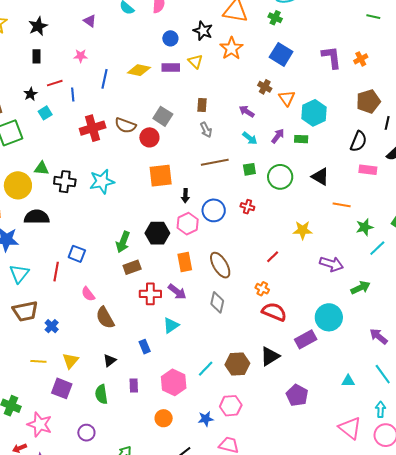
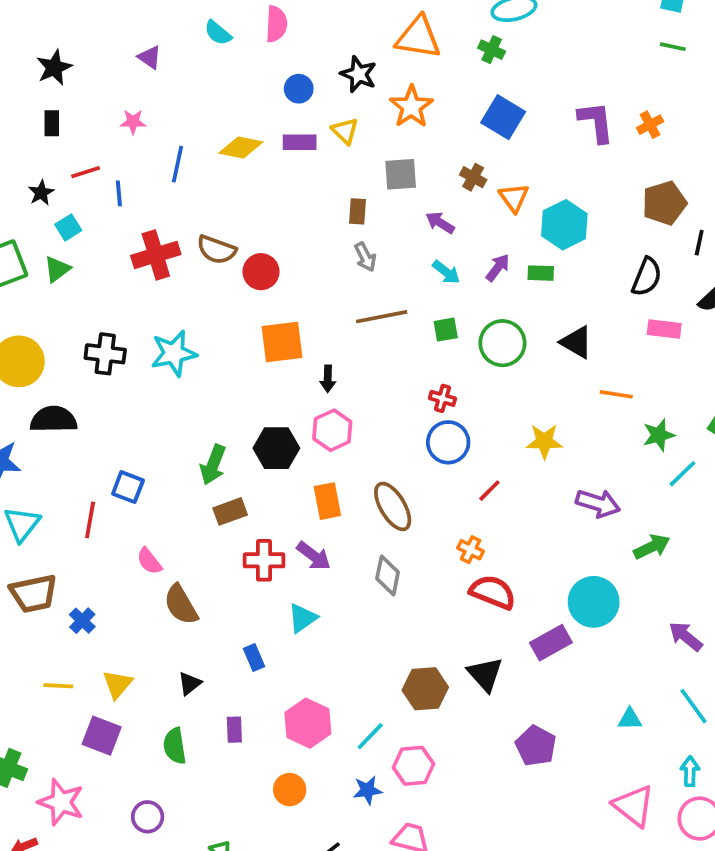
gray square: (163, 116) -> (401, 174), moved, turned -36
green triangle: (42, 168) -> (57, 269), moved, turned -42
blue circle: (214, 210) -> (448, 442), moved
black triangle: (270, 356) -> (485, 674), turned -40
cyan line: (206, 369) -> (370, 736), moved

